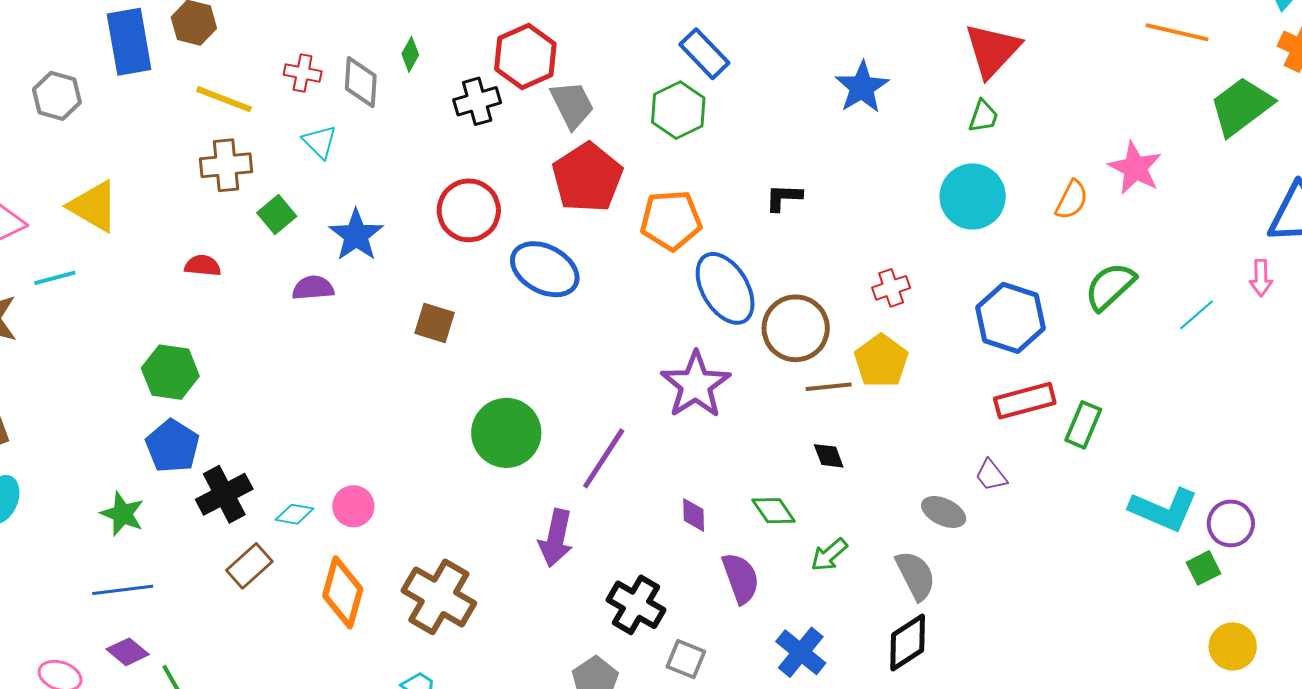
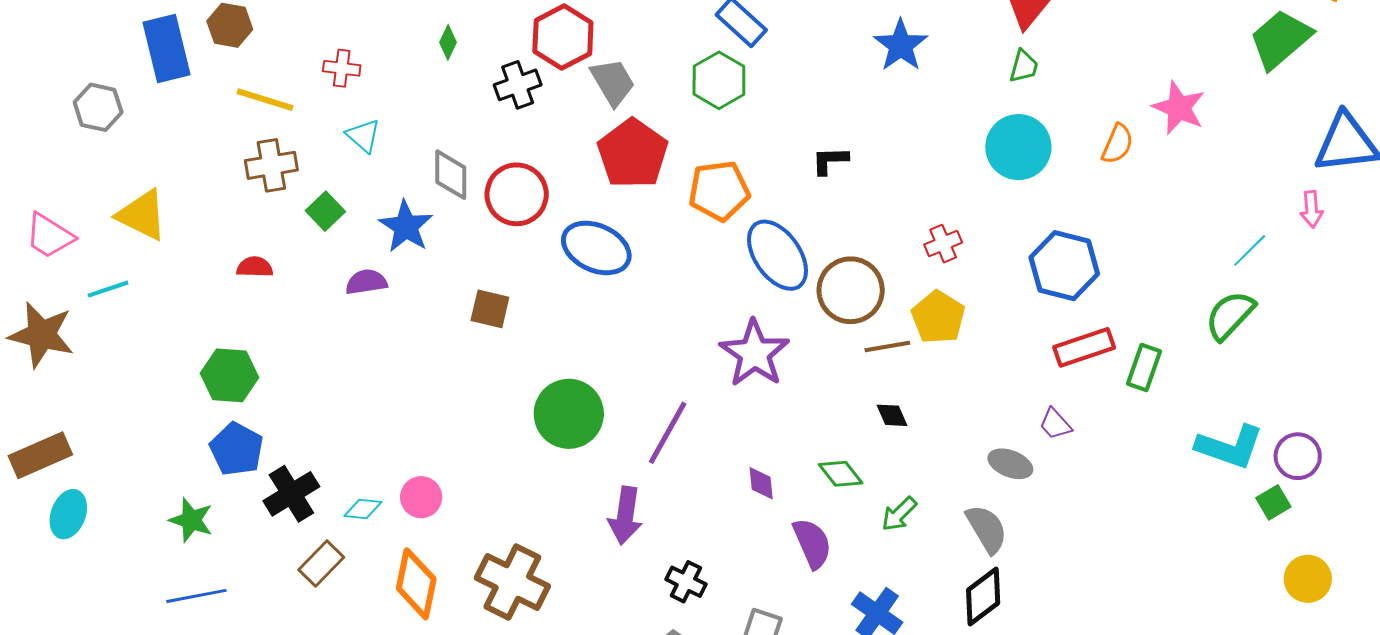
gray diamond: (361, 82) -> (451, 175), moved
green semicircle: (1110, 286) -> (1230, 315), moved
black cross: (636, 605) -> (686, 582), moved, size x0.7

